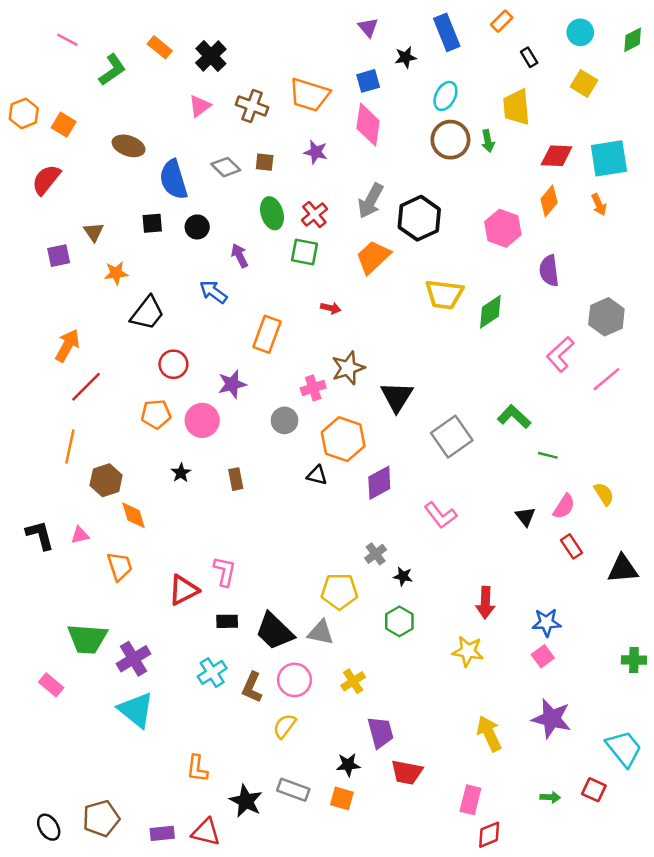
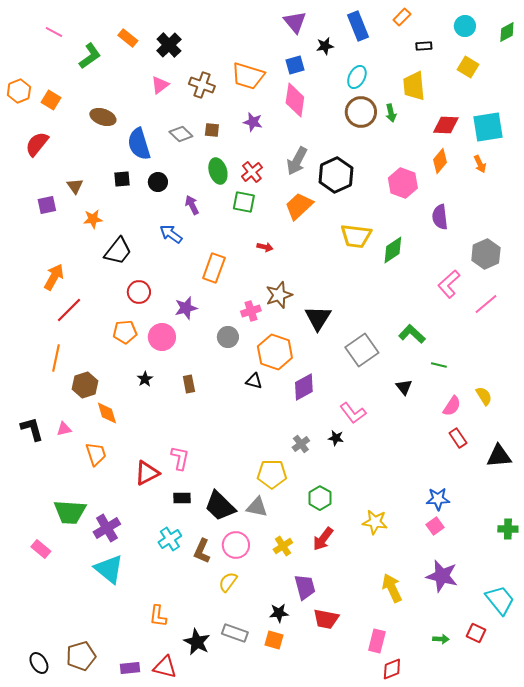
purple triangle: (368, 27) -> (295, 22), size x1.4
black rectangle: (529, 57) -> (424, 46), turned -63
black triangle: (525, 516) -> (404, 387), moved
black star: (403, 576) -> (336, 438), moved
red arrow: (485, 603) -> (323, 539), moved, turned 35

